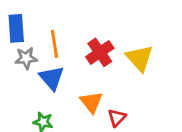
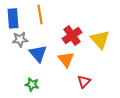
orange line: (54, 44) -> (40, 14), moved
orange triangle: (91, 102) -> (66, 59), moved

